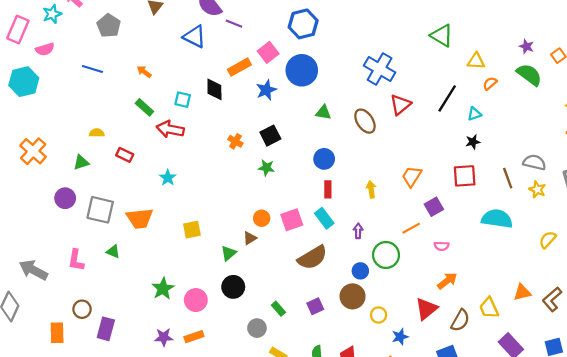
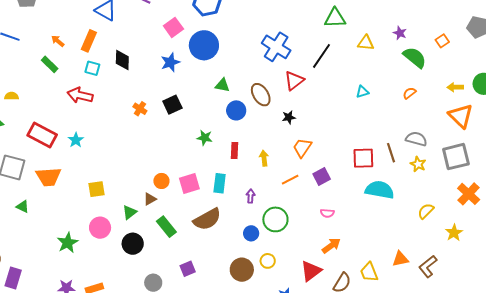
green triangle: (442, 36) -> (335, 18), turned -35
purple star: (526, 46) -> (400, 33), moved
orange rectangle: (239, 67) -> (89, 41), moved, turned -40
orange semicircle: (490, 83) -> (409, 93), moved
black line: (447, 98) -> (321, 56), moved
green rectangle: (144, 107) -> (50, 64), moved
black star: (473, 142) -> (289, 117), moved
red rectangle: (125, 155) -> (42, 135), moved, size x1.8
blue circle: (324, 159) -> (236, 110), moved
green star: (266, 168) -> (205, 138), moved
red square: (465, 176) -> (363, 158), moved
red rectangle: (328, 189) -> (235, 150), moved
cyan rectangle: (324, 218) -> (220, 183), turned 42
orange line: (411, 228) -> (290, 180), moved
brown circle: (353, 296) -> (242, 270), moved
pink circle: (196, 300) -> (100, 228), moved
purple square: (315, 306) -> (188, 269), moved
green rectangle: (278, 309) -> (166, 227), moved, size x1.5
yellow circle: (379, 315) -> (268, 261), moved

